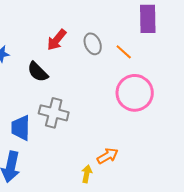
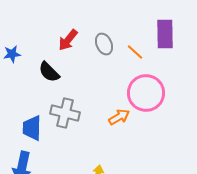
purple rectangle: (148, 19) -> (165, 34), moved
orange arrow: (108, 156) -> (119, 117), moved

